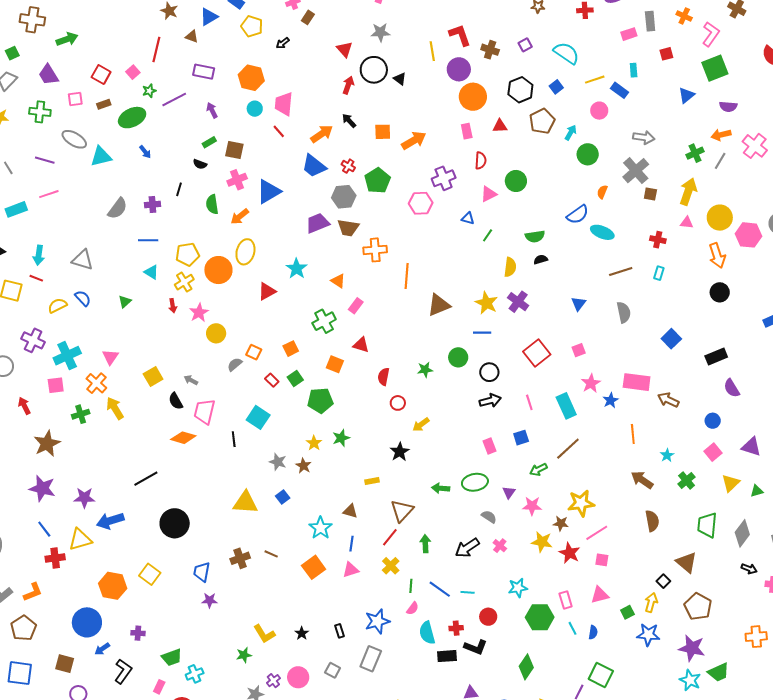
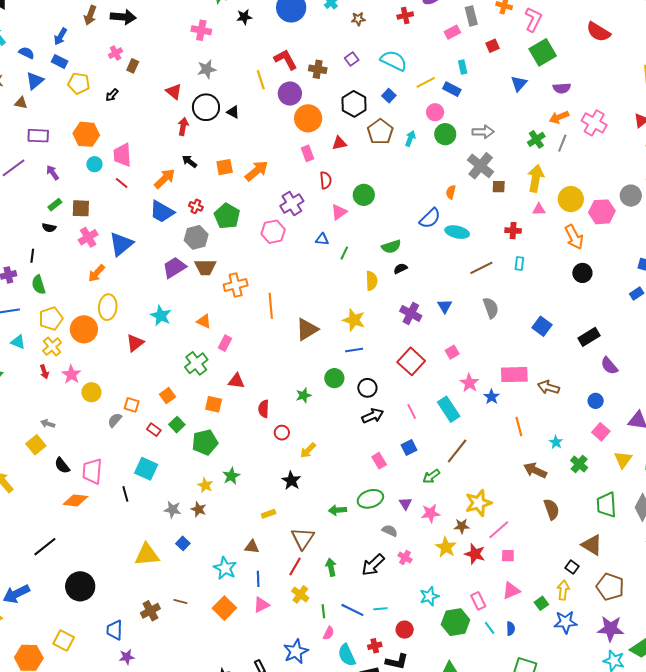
green circle: (588, 154) -> (445, 134), moved
green semicircle: (212, 204) -> (39, 285), moved
purple cross: (518, 302) -> (411, 313), moved
gray arrow: (191, 380) -> (48, 424), moved
yellow star: (542, 542) -> (446, 547), turned 30

